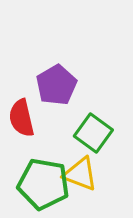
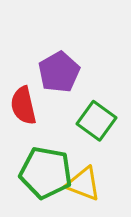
yellow triangle: (80, 174) -> (83, 184), moved

